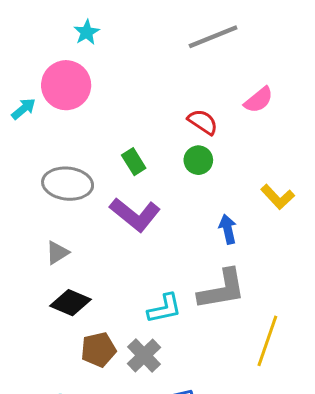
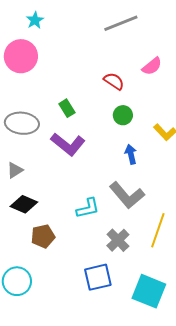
green circle: (198, 160) -> (123, 115), moved
gray L-shape: (222, 289) -> (127, 195), turned 60
gray cross: (144, 356) -> (118, 240), moved

